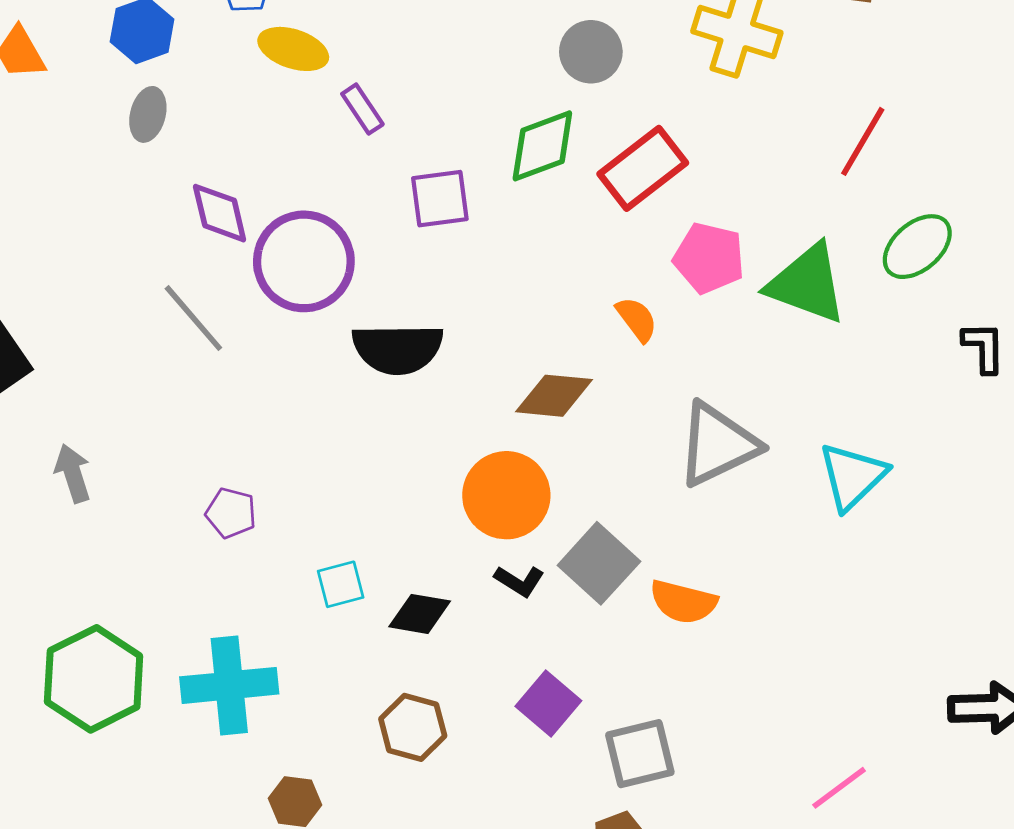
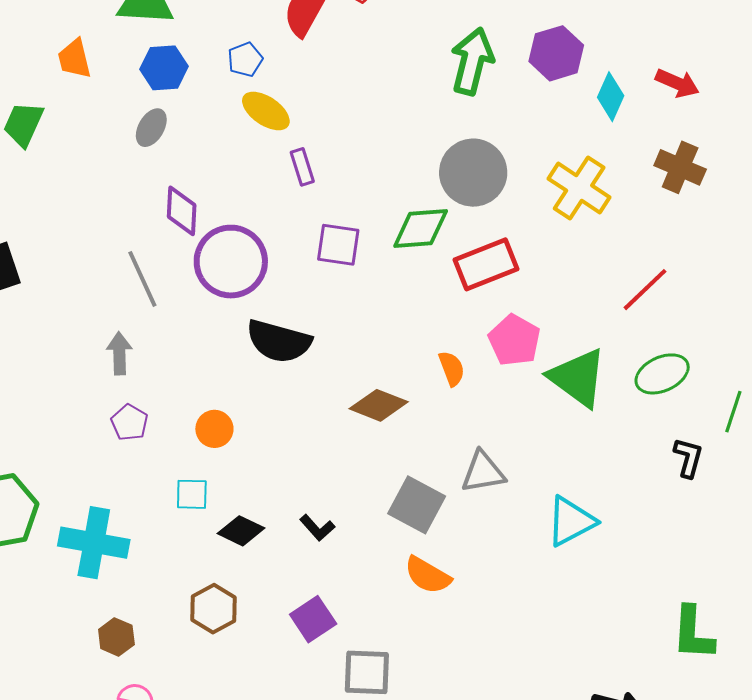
gray circle: (591, 52) -> (473, 173), size x1.5
gray triangle: (718, 444) -> (483, 472), size x0.7
gray arrow: (73, 473) -> (119, 353), moved
orange circle: (506, 495) -> (214, 429), moved, size x0.6
gray square: (599, 563) -> (417, 505), moved, turned -30

